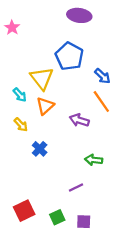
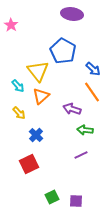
green arrow: (94, 160) -> (85, 130), moved
purple line: (76, 187) -> (81, 155), moved
red square: (24, 211) -> (29, 164), moved

